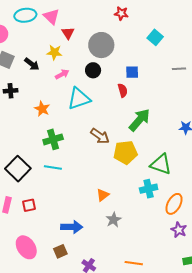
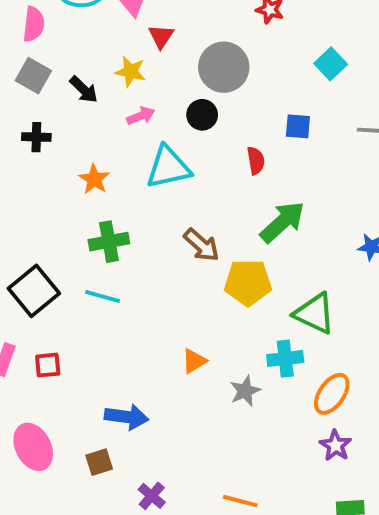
blue square: (132, 72) -> (298, 126), moved
gray star: (113, 220) -> (245, 391), moved

